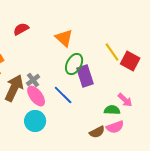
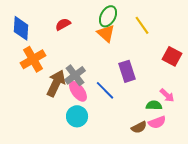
yellow line: (112, 52) -> (142, 25), moved
green ellipse: (74, 64) -> (108, 16), moved
gray cross: (33, 80) -> (75, 75), size x1.5

